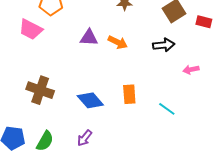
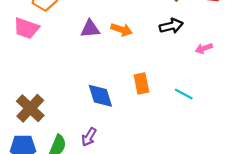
brown cross: (40, 90) -> (30, 108), moved, turned 32
blue diamond: (90, 100) -> (100, 96), turned 32
purple arrow: (85, 138) -> (89, 137), moved

